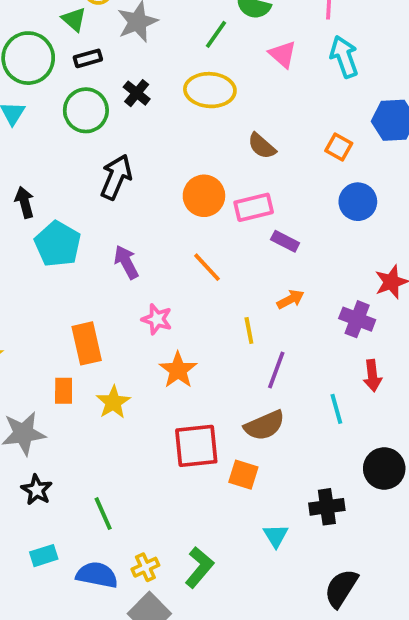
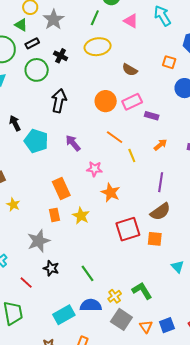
yellow line: (249, 330) -> (132, 156), moved
cyan rectangle: (44, 556) -> (64, 315), moved, size x1.5
green L-shape: (199, 567) -> (142, 291), turned -60

